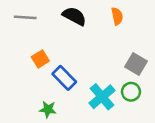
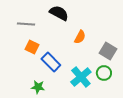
orange semicircle: (117, 16) -> (80, 37), moved, turned 40
gray line: (25, 17) -> (26, 24), moved
orange square: (40, 59) -> (32, 47), turned -32

